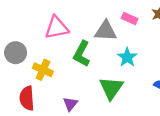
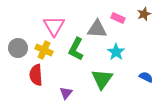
pink triangle: (57, 28) -> (54, 26), turned -50
yellow cross: (43, 70) -> (44, 50), moved
red semicircle: (27, 98) -> (36, 75), moved

